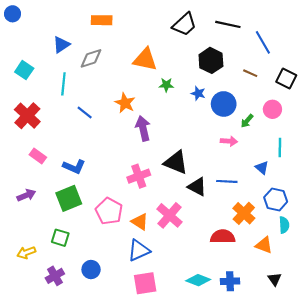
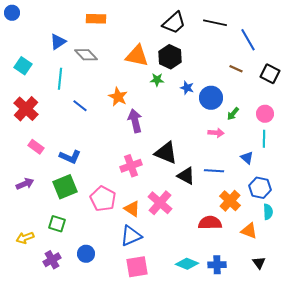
gray diamond: (91, 58) -> (86, 55), turned 65
black hexagon: (211, 60) -> (170, 57), moved
pink circle: (272, 109) -> (265, 114), moved

